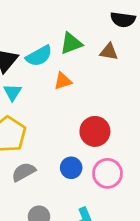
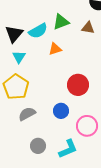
pink circle: (107, 173) -> (87, 126), moved

